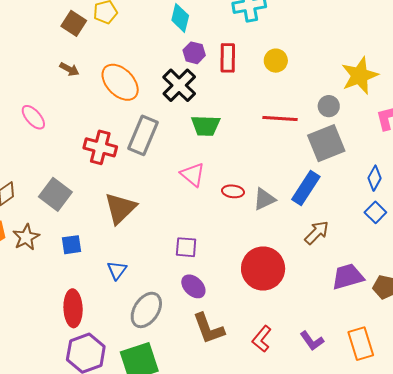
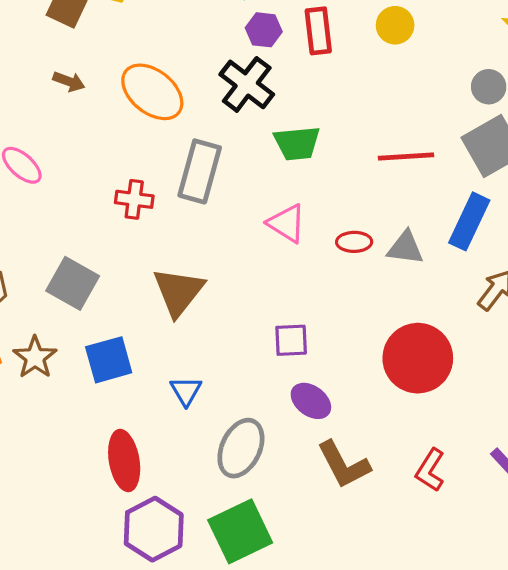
red line: (280, 118) -> (406, 156), moved
red cross: (100, 147) -> (134, 199), size x0.7
gray triangle: (264, 199) -> (405, 248), turned 40
blue square: (72, 245) -> (109, 360), size x1.4

